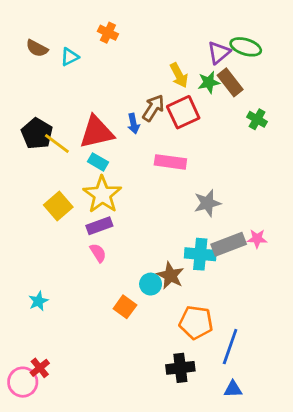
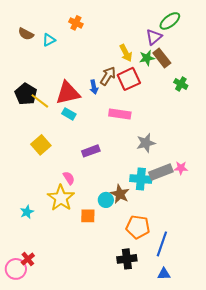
green ellipse: (246, 47) -> (170, 21), moved, turned -55
yellow star: (102, 195) -> (61, 198), moved
purple rectangle: (99, 226) -> (91, 151), moved
orange square: (125, 307) -> (88, 216), turned -35

